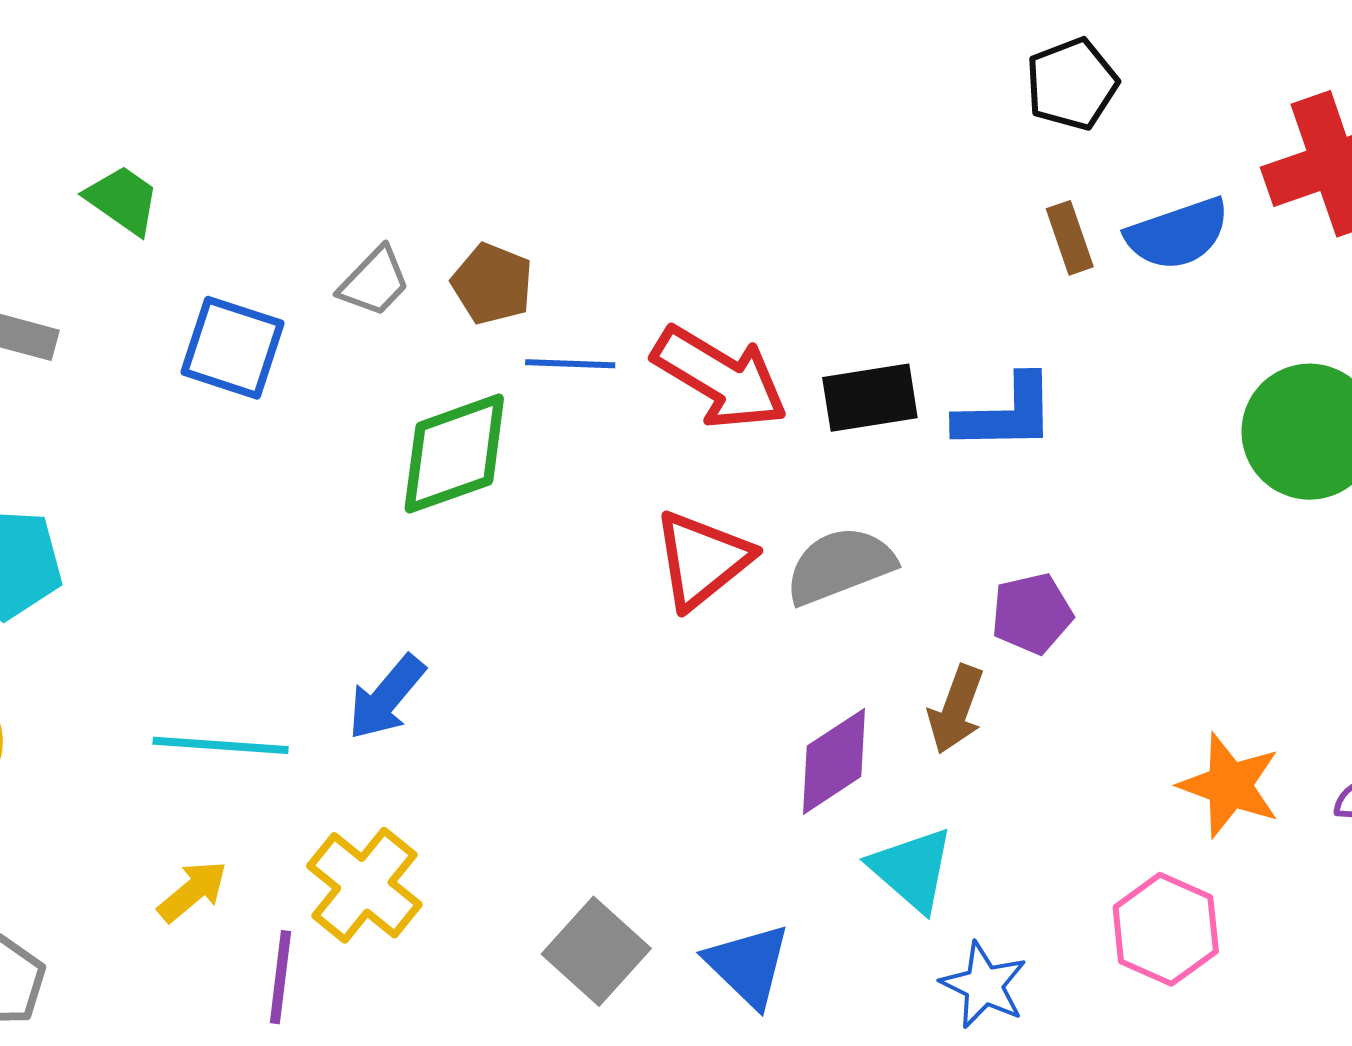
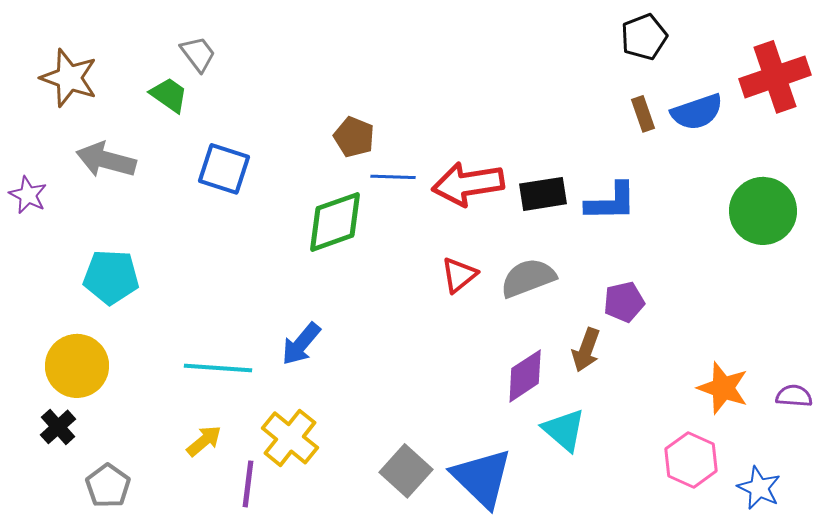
gray trapezoid: (374, 282) -> (198, 54), moved, turned -81
red arrow: (720, 378) -> (468, 184), turned 140
red triangle: (702, 560) -> (459, 275), size x0.7
blue triangle: (748, 965) -> (482, 478), size x1.4
blue star: (984, 985) -> (759, 488), moved

